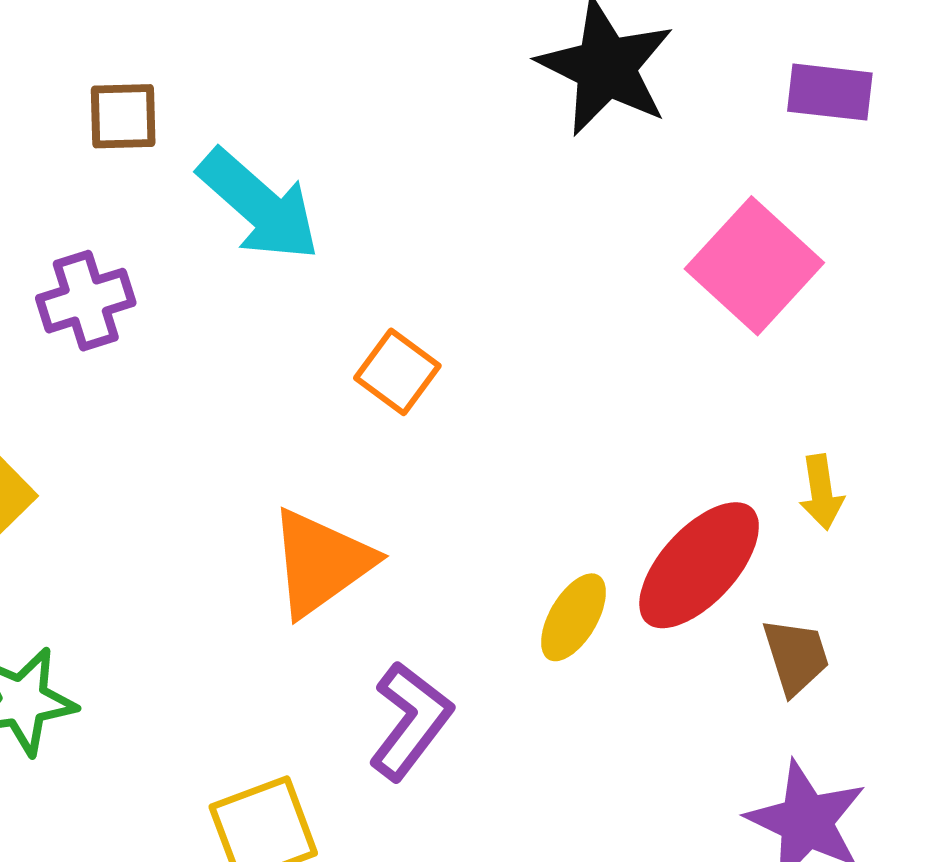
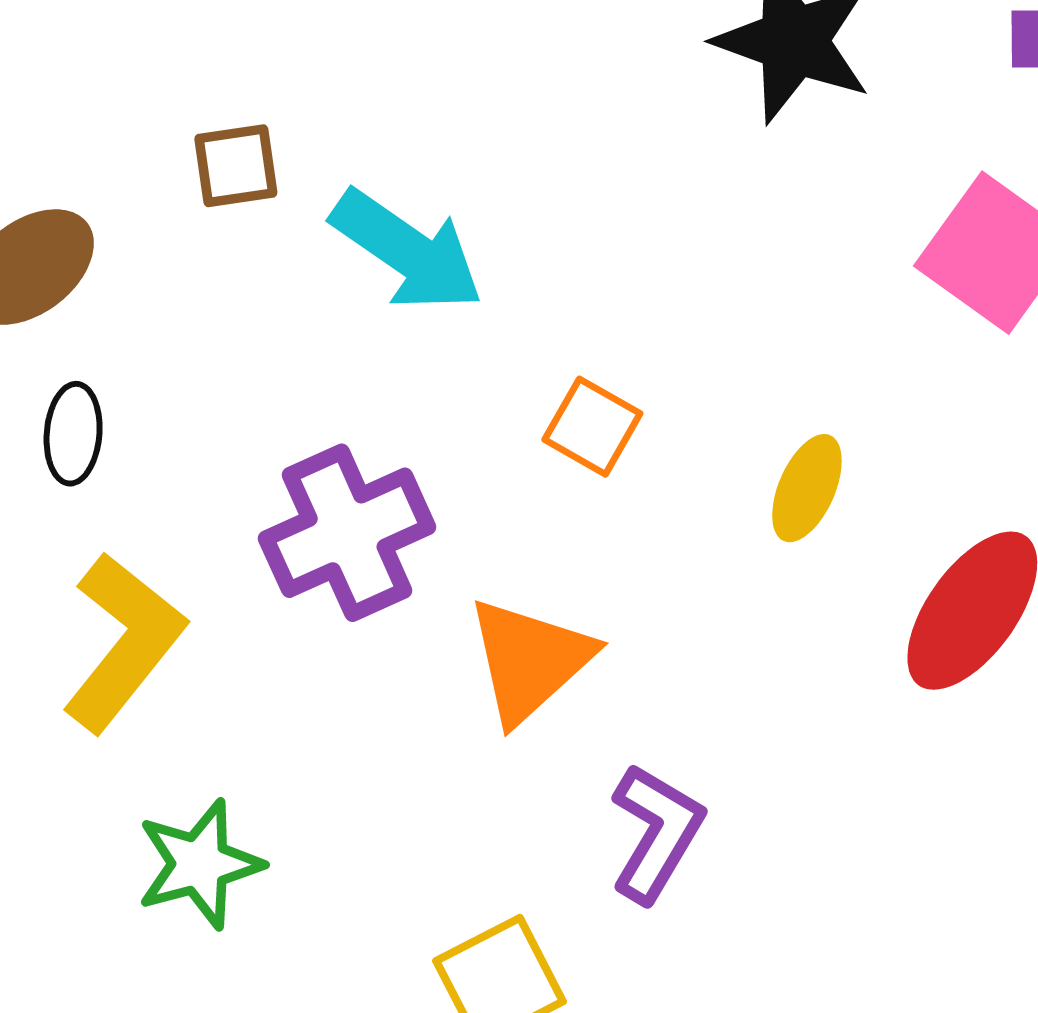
purple cross: (86, 301) -> (347, 533), moved, size x1.5
yellow ellipse: (573, 617) -> (807, 488), moved

